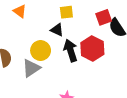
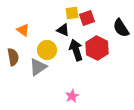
orange triangle: (20, 11) -> (23, 30), moved
red square: (104, 17) -> (87, 18), moved

